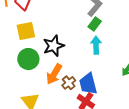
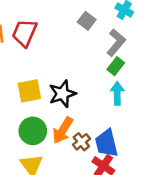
yellow square: (26, 31) -> (29, 91), moved
green circle: (28, 59) -> (33, 131), moved

